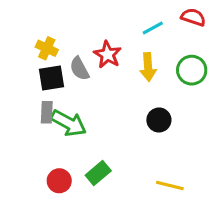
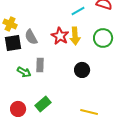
red star: (108, 55) -> (60, 36), moved
gray rectangle: (47, 112) -> (40, 65), moved
green arrow: (69, 123) -> (24, 72), size x0.6

